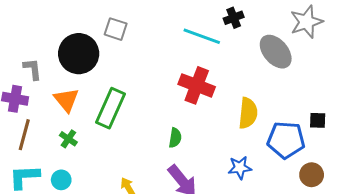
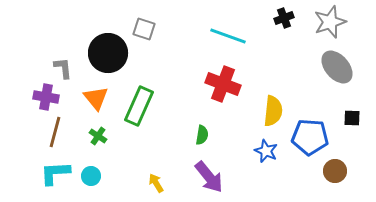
black cross: (234, 18) -> (284, 18), moved
gray ellipse: (276, 52) -> (337, 67), moved
black square: (318, 120) -> (352, 118), moved
blue star: (240, 168) -> (266, 151), moved, turned 30

